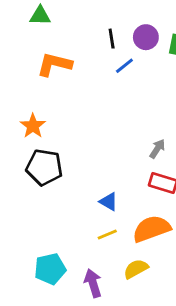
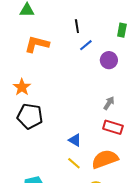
purple circle: (146, 37) -> (109, 60), moved
yellow line: (107, 235) -> (74, 163), turned 64

